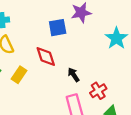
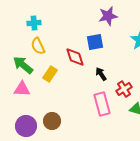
blue square: (58, 28) -> (95, 42), moved

